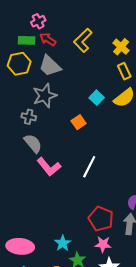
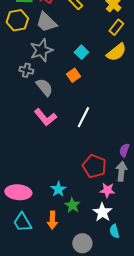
yellow rectangle: (124, 71) -> (116, 27), turned 63
cyan square: (97, 98) -> (81, 52), moved
gray semicircle: (33, 143) -> (44, 87), moved
pink star: (103, 244) -> (107, 190), moved

